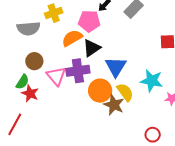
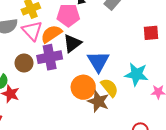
brown circle: (34, 61) -> (24, 63), moved
purple cross: (78, 71) -> (50, 57), moved
pink triangle: (56, 76) -> (32, 31), moved

